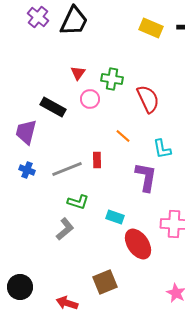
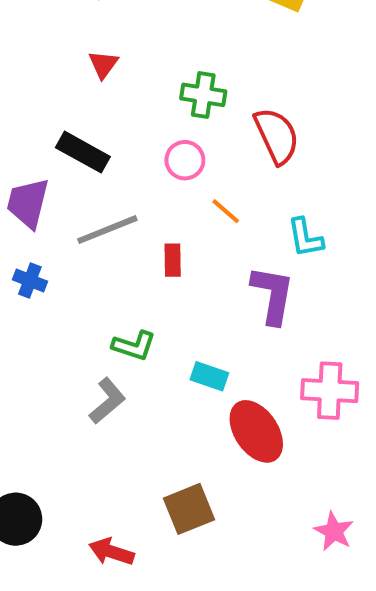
red triangle: (78, 73) -> (103, 64), moved
pink circle: (90, 99) -> (185, 160), moved
gray line: (67, 169) -> (107, 230), moved

